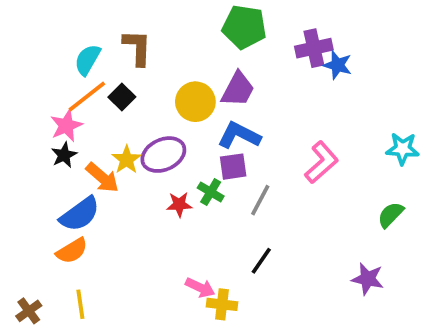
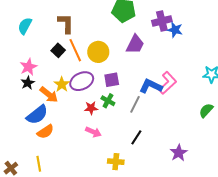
cyan semicircle: (87, 60) -> (25, 26), moved
purple trapezoid: (238, 89) -> (135, 44), moved
orange line: (87, 96) -> (75, 50), moved, turned -75
blue L-shape: (239, 135) -> (151, 86), moved
purple square: (233, 167) -> (112, 80), moved
orange semicircle: (72, 251) -> (45, 132), moved
purple star: (368, 279) -> (179, 153), moved, turned 30
pink arrow: (200, 288) -> (93, 132), moved

